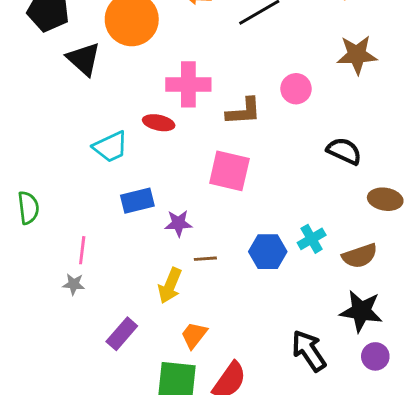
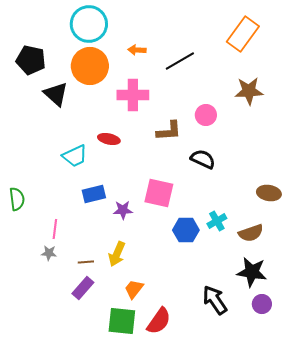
pink cross: (188, 84) -> (133, 95), moved
black semicircle: (344, 151) -> (203, 159), moved
pink square: (229, 171) -> (159, 193), moved
brown line: (205, 259) -> (86, 262), moved

